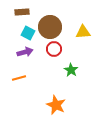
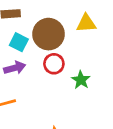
yellow triangle: (83, 32) -> (86, 23), moved
green star: (71, 70) -> (81, 80), moved

